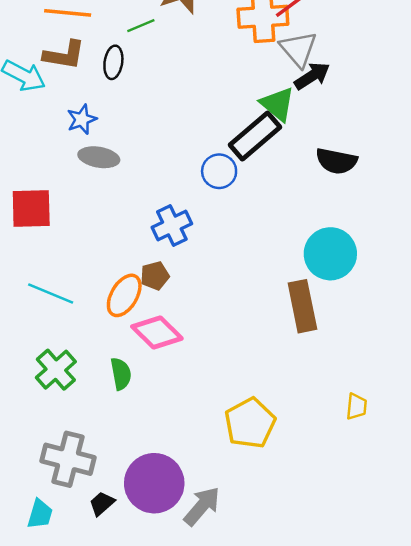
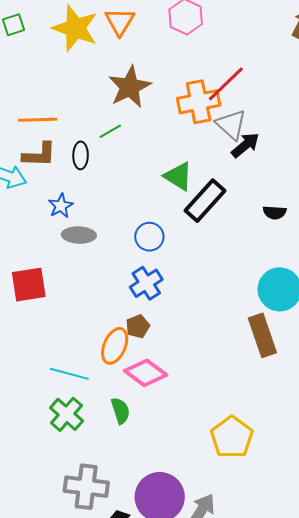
green line: (141, 26) -> (110, 131), moved
green triangle: (278, 104) -> (178, 176), moved
black semicircle: (336, 161) -> (275, 212), size x0.7
blue circle: (219, 171) -> (149, 237), moved
cyan line: (51, 294) -> (69, 374), moved

